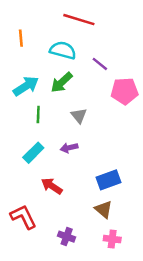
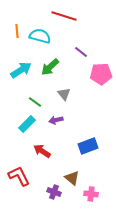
cyan semicircle: (63, 50) -> (40, 36), moved
green line: (38, 114) -> (35, 102), moved, turned -56
brown triangle: (104, 209) -> (72, 178), moved

